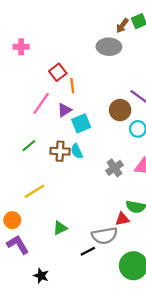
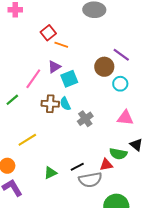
orange line: (72, 86) -> (61, 45), turned -64
pink line: (41, 103) -> (33, 79), moved
green line: (29, 146) -> (12, 100), moved
gray cross: (114, 168) -> (85, 119), moved
black line: (88, 251) -> (77, 167), moved

